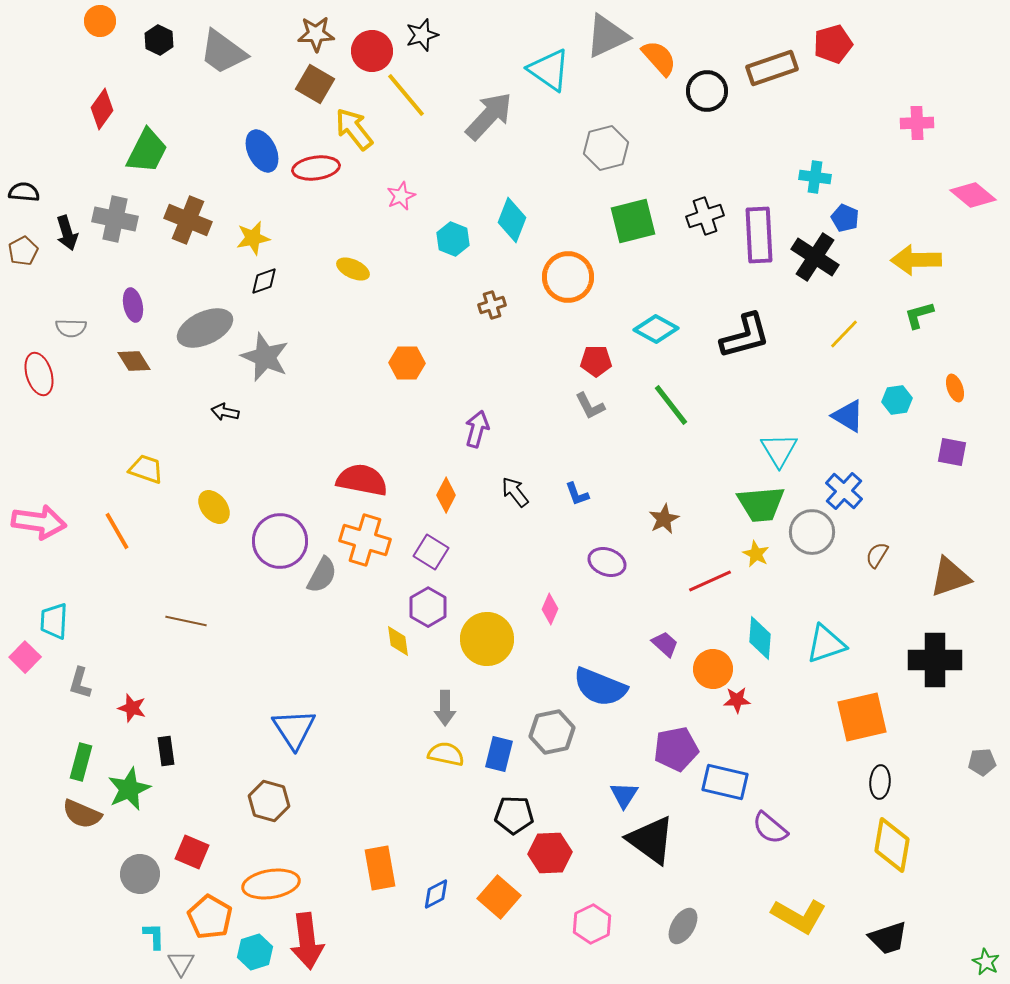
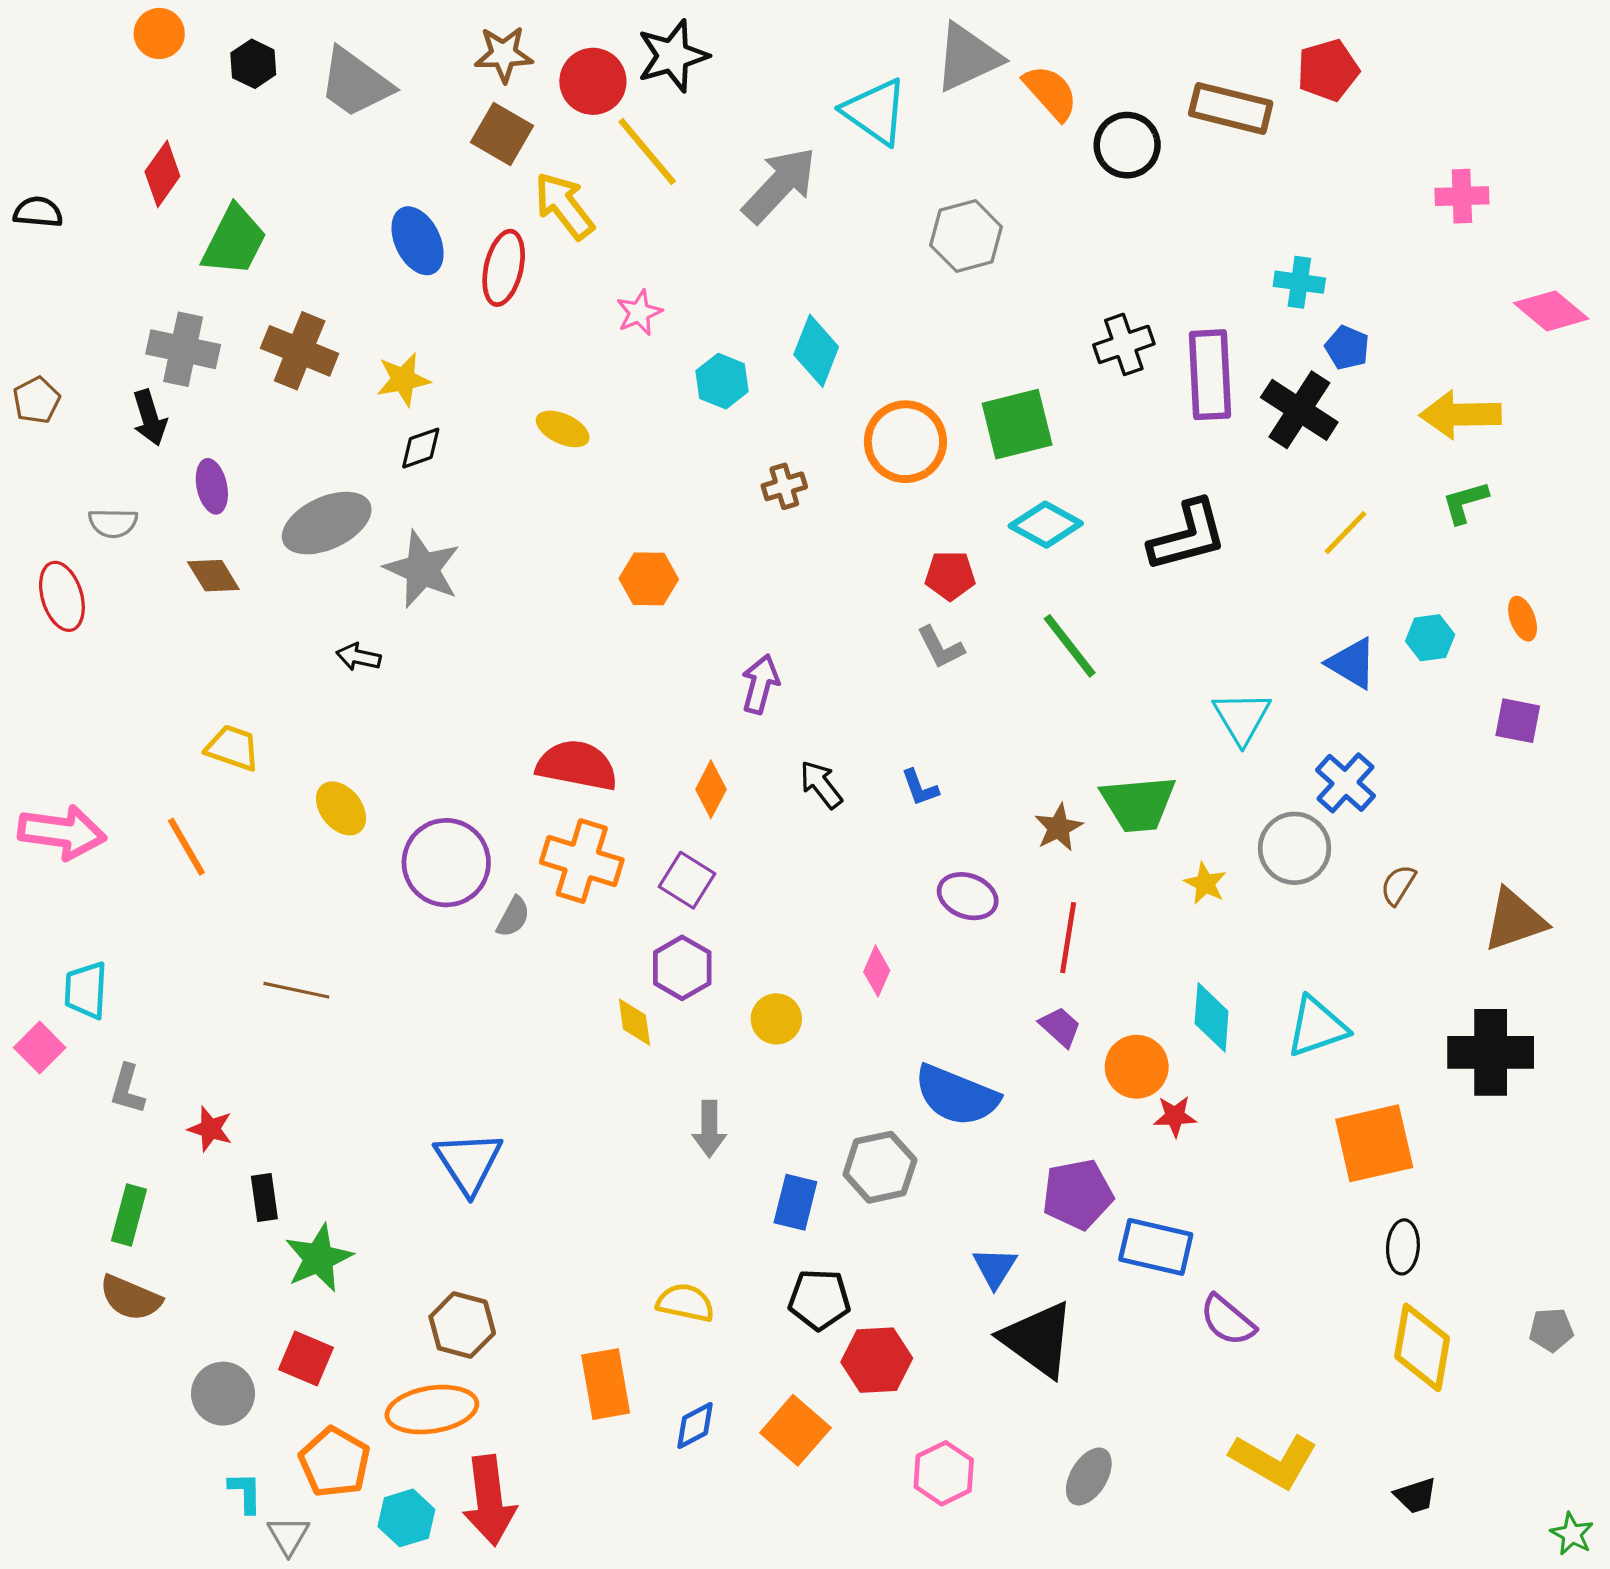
black star: (422, 35) -> (673, 56), size x1.4
brown rectangle: (772, 68) -> (1231, 108), turned 33
red ellipse: (316, 168) -> (504, 268), turned -69
black semicircle: (24, 192) -> (38, 212), moved
green square: (633, 221) -> (1017, 424), moved
black arrow: (67, 233) -> (150, 418), moved
green trapezoid: (761, 504) -> (1138, 804), moved
gray semicircle: (322, 575) -> (513, 917), size x0.7
red line: (710, 581) -> (1068, 938), moved, turned -57
yellow circle: (487, 639) -> (776, 1019), size x0.6
yellow semicircle: (446, 754) -> (685, 1303), moved
gray pentagon: (982, 762) -> (1551, 1330), moved
green star: (129, 789) -> (319, 1258), moved
brown hexagon: (269, 801) -> (462, 1325), moved
black trapezoid: (888, 938) -> (1416, 1496), size x0.7

